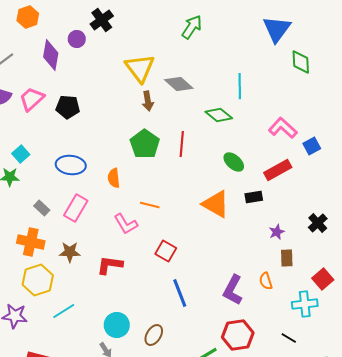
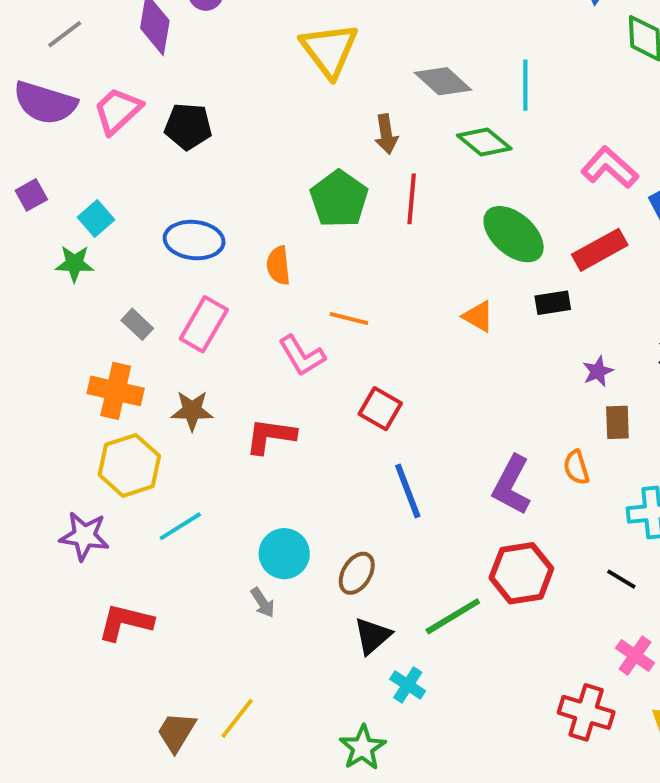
gray diamond: (179, 84) -> (443, 81), moved
brown arrow: (148, 101) -> (386, 134), moved
green ellipse: (234, 162) -> (514, 234), size x1.5
orange triangle: (216, 204) -> (478, 316), size x0.6

